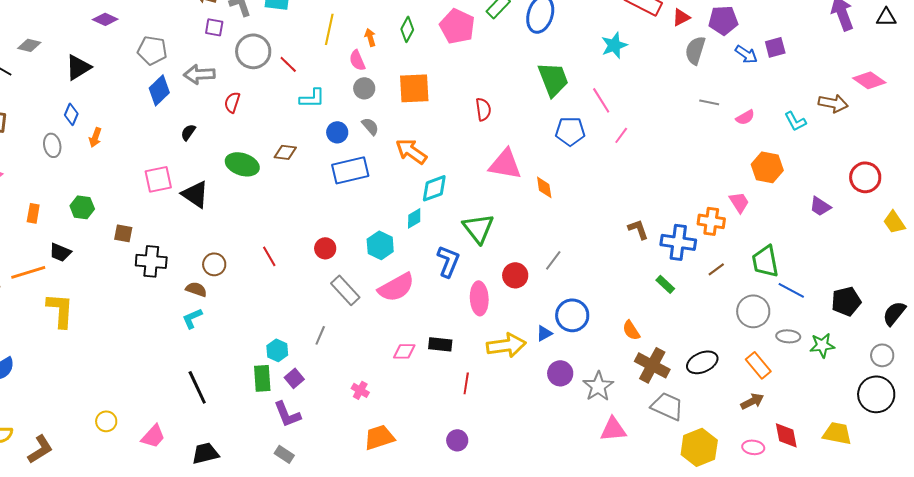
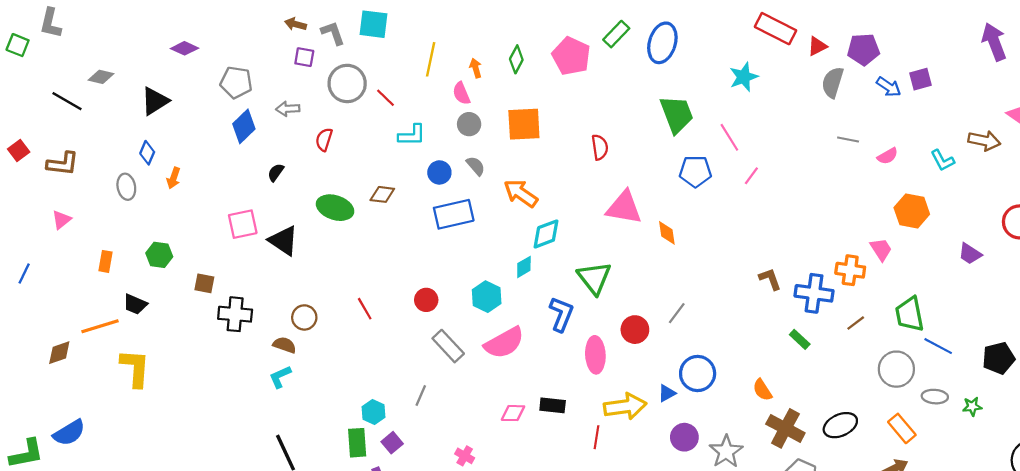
gray arrow: (199, 74) -> (288, 109), size x0.7
green star: (822, 345) -> (972, 406), size x0.7
red line: (466, 383) -> (596, 437), moved

